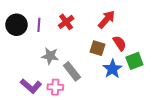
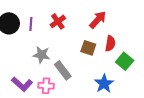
red semicircle: (120, 43) -> (110, 43), turned 42
green square: (134, 61) -> (125, 61), turned -30
blue star: (112, 69) -> (104, 84), moved

